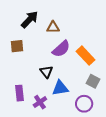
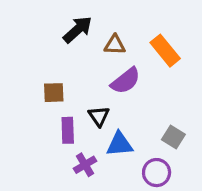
brown square: (17, 46) -> (54, 93), moved
orange rectangle: (86, 56) -> (165, 51), moved
purple rectangle: (19, 93) -> (68, 130), moved

